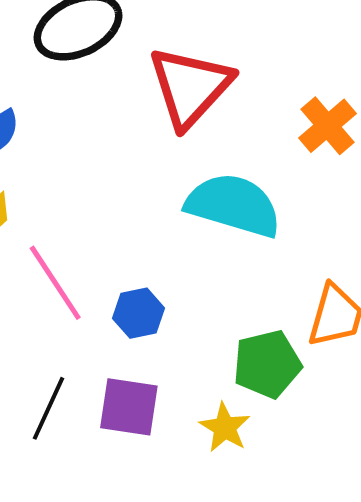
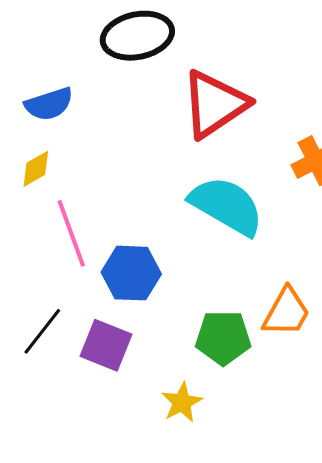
blue hexagon: (139, 313) -> (131, 273), size x1.4
yellow star: (225, 428) -> (182, 402), moved

